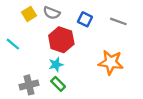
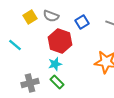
blue square: (85, 19) -> (82, 22), turned 32

